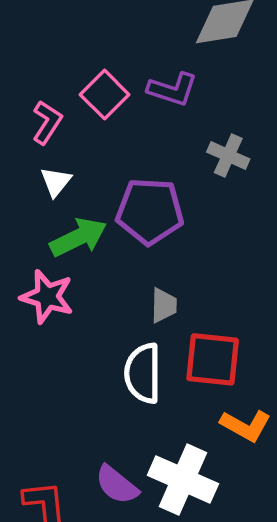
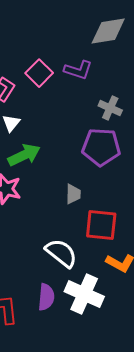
purple pentagon: (150, 211) -> (101, 147), moved
white semicircle: (143, 373) -> (61, 253), moved, turned 128
purple semicircle: (117, 485) -> (46, 297), turned -124

